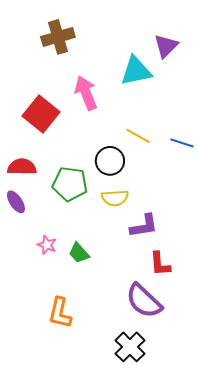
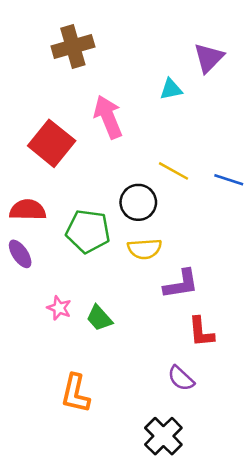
cyan triangle: (136, 71) -> (171, 89), size x0.6
purple semicircle: (144, 301) -> (181, 378), size x0.6

